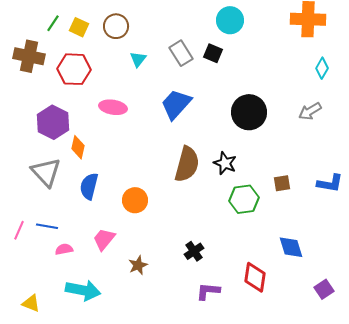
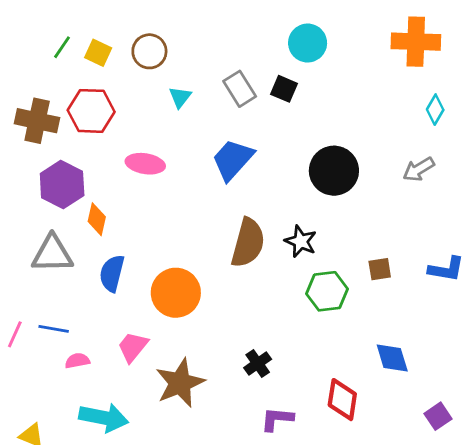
brown cross: (29, 56) -> (37, 121), moved
gray triangle: (46, 172) -> (52, 254), turned -48
orange circle: (135, 200) -> (176, 293), size x1.4
brown star: (138, 265) -> (180, 383), size x1.8

